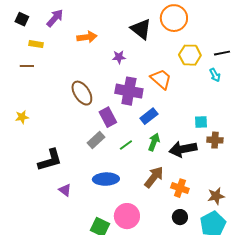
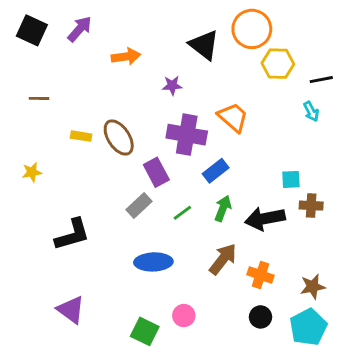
black square: (22, 19) -> (32, 30), size x1.5
yellow rectangle: (36, 44) -> (81, 136), moved
yellow hexagon: (190, 55) -> (278, 64), moved
purple triangle: (65, 190) -> (71, 310), moved, size x1.5
pink circle: (127, 216) -> (184, 316), size x0.6

